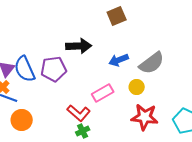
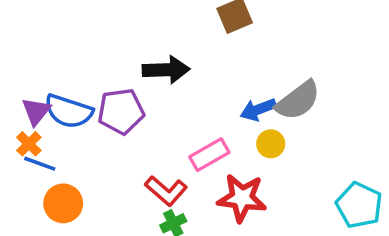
blue arrow: (119, 60) -> (258, 110), moved
blue semicircle: (25, 69) -> (69, 111), turned -48
red star: (145, 117) -> (242, 198), moved

